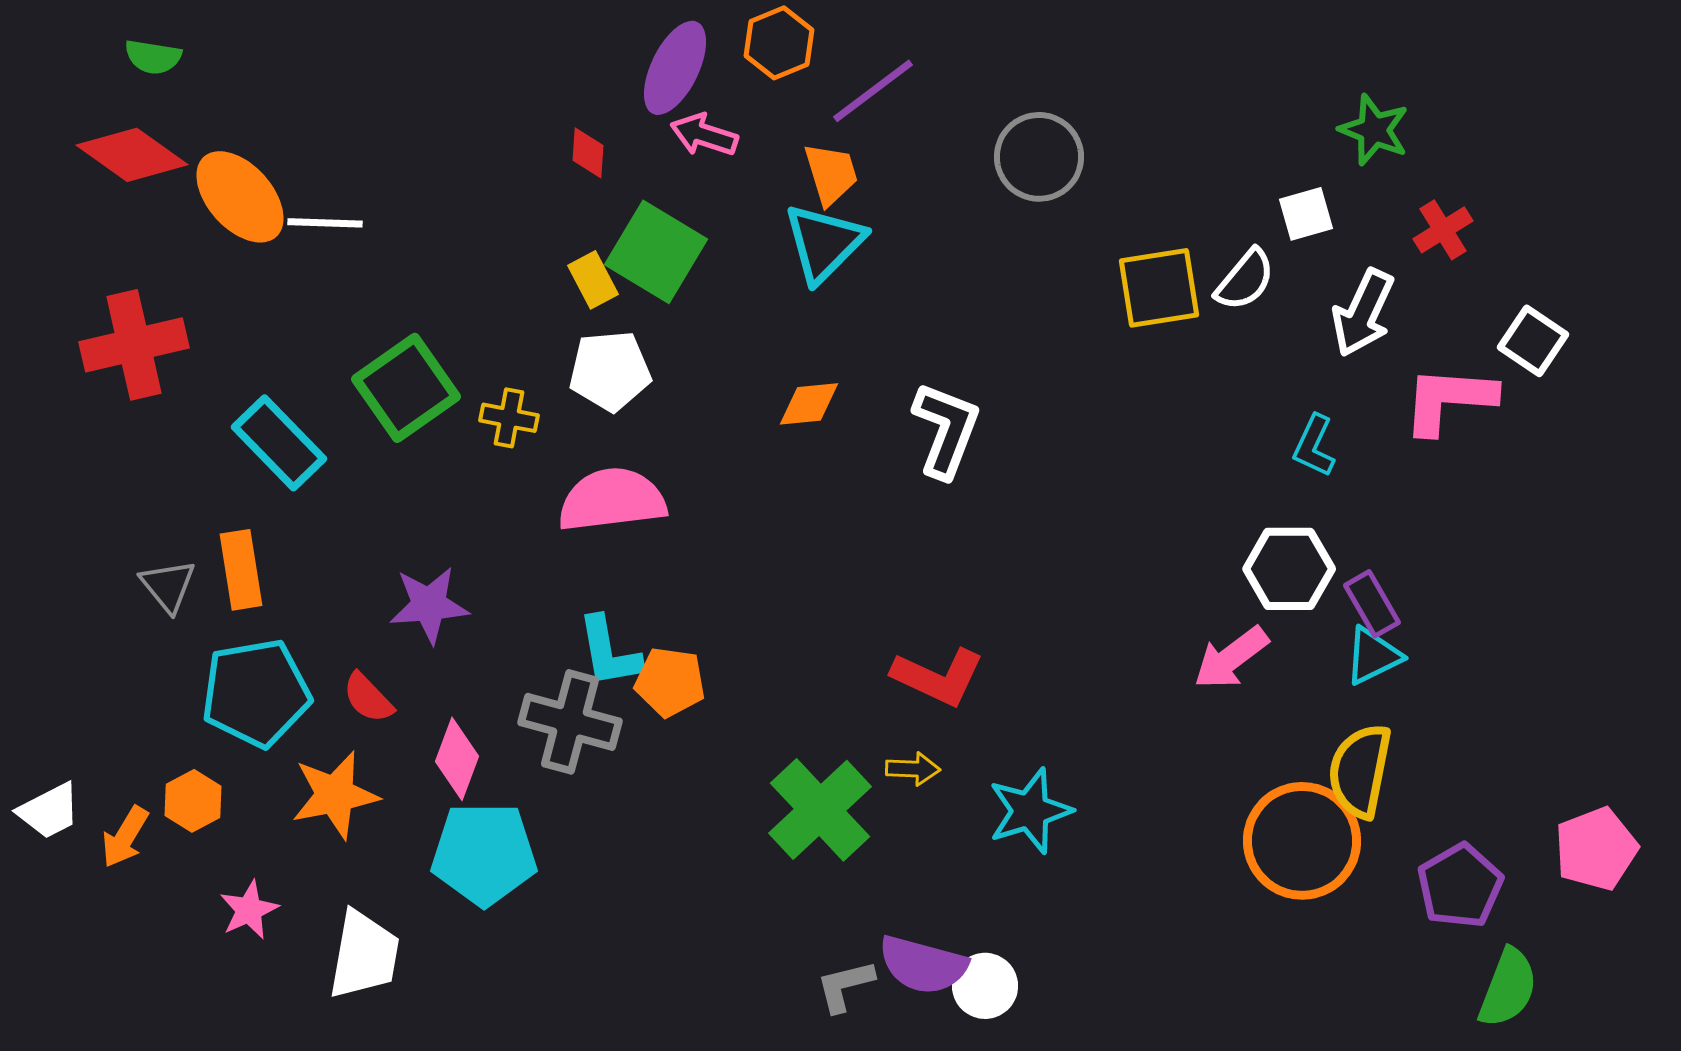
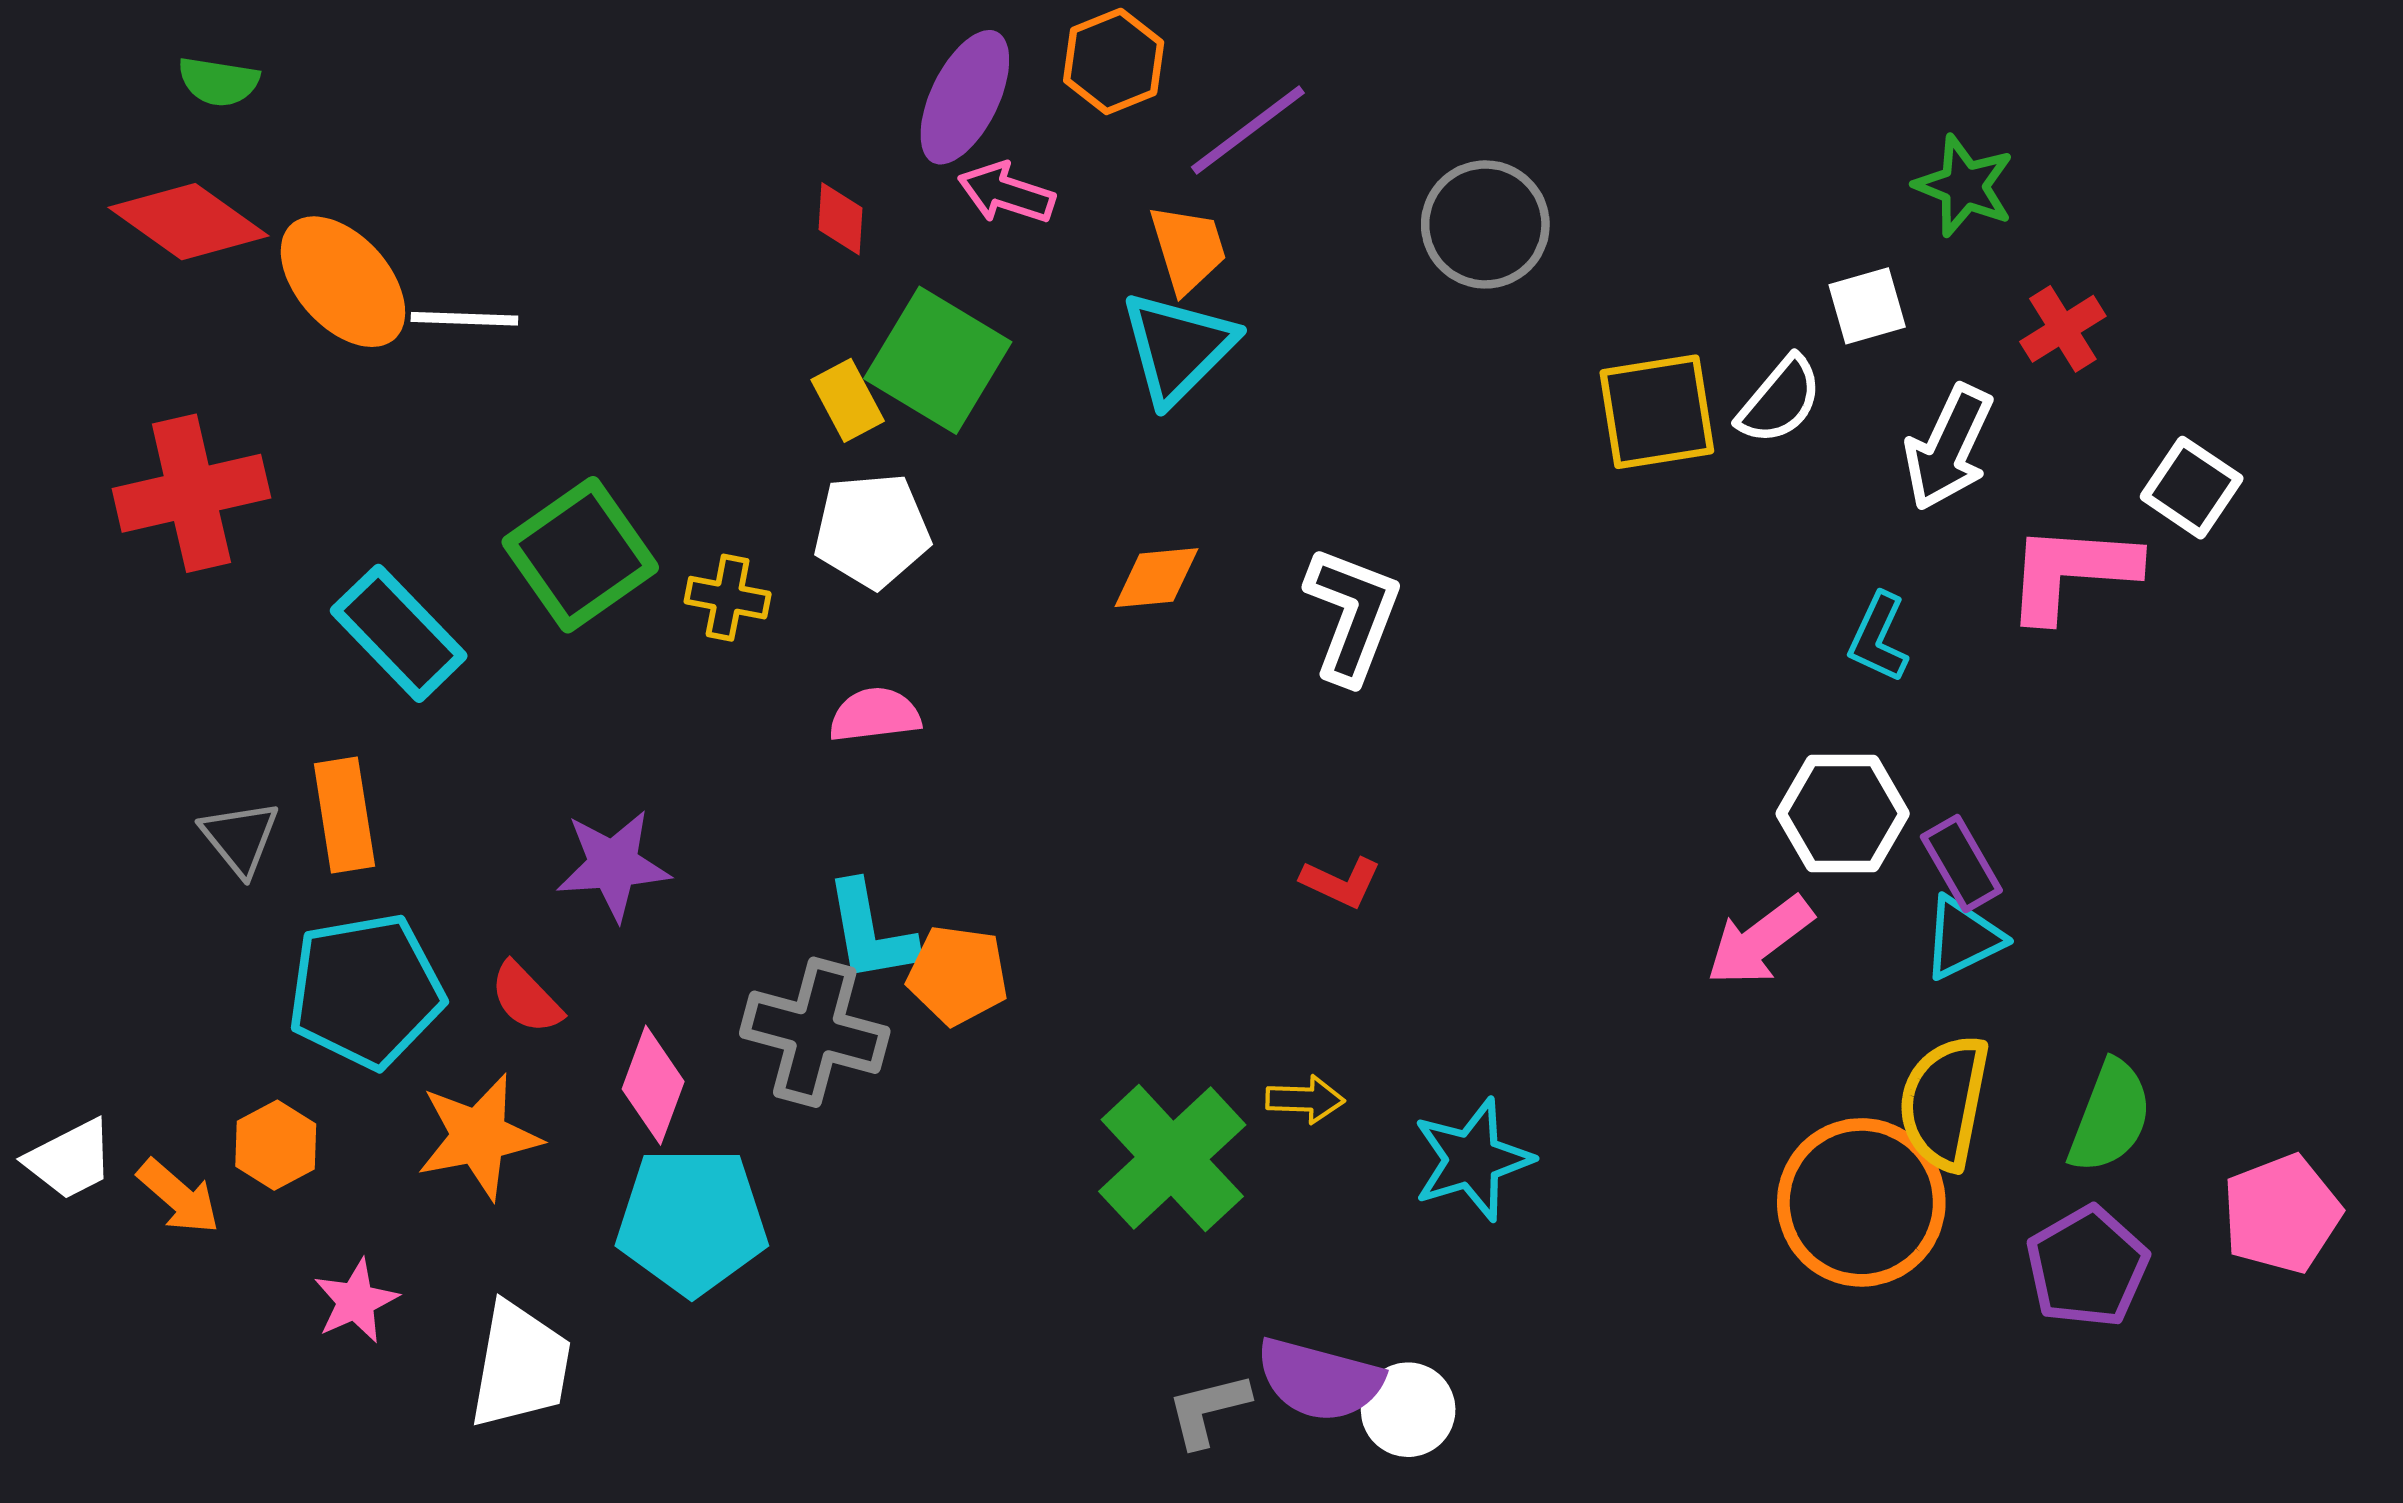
pink semicircle: (612, 500) -> (875, 715), size x0.6
red L-shape: (938, 677) -> (1341, 882), moved, size x0.6
orange arrow: (125, 837) -> (179, 1197), turned -80
green semicircle: (1508, 988) -> (2110, 1117), moved

